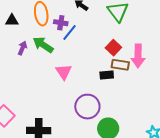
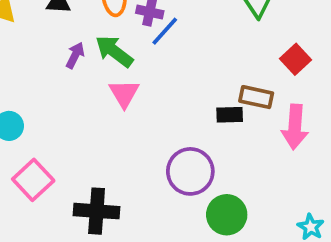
red square: (113, 48) -> (296, 59), moved
pink arrow: (138, 56) -> (295, 127), moved
pink triangle: (64, 72) -> (124, 94), moved

